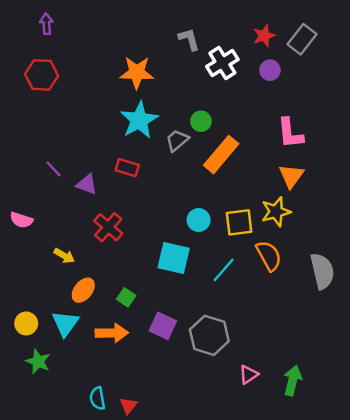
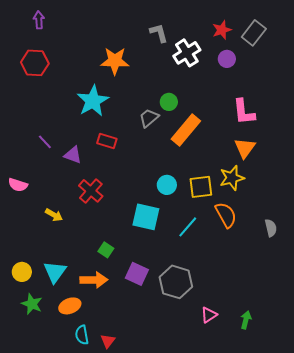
cyan star: (139, 120) -> (93, 101), moved
gray semicircle: (322, 271) -> (271, 228), size x0.6
orange ellipse: (83, 290) -> (70, 306), moved, turned 30
green arrow: (293, 381) -> (246, 320), size x0.7

